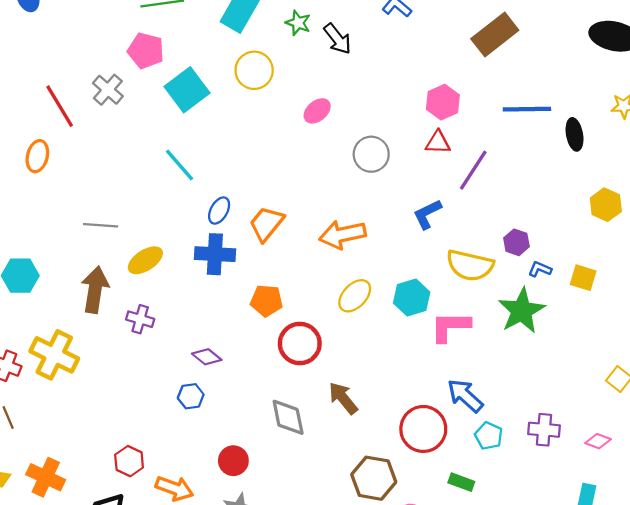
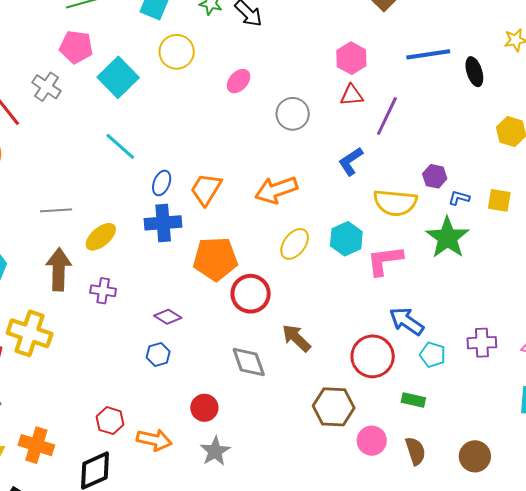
orange pentagon: (267, 301) -> (215, 259), size x1.5

